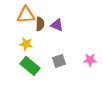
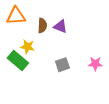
orange triangle: (26, 15) -> (16, 16), moved
green rectangle: (30, 66) -> (18, 60), moved

